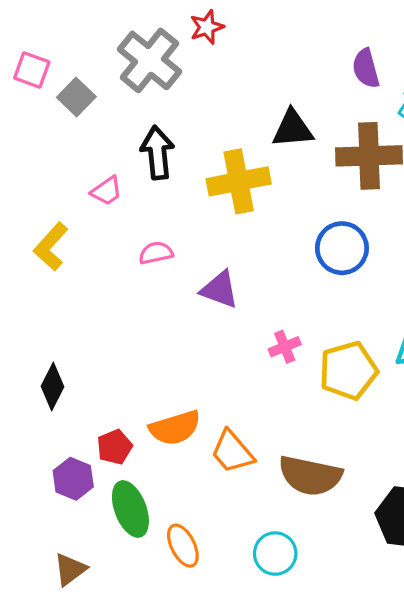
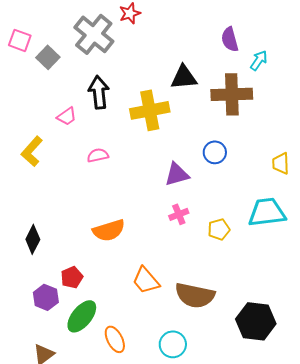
blue circle: (342, 248) -> (215, 152), size x0.7
purple triangle: (219, 289) -> (177, 174), moved, turned -36
yellow pentagon: (348, 371) -> (219, 229), size x0.6
orange semicircle: (175, 428) -> (109, 230), moved
green ellipse: (130, 509) -> (82, 316), turned 60

